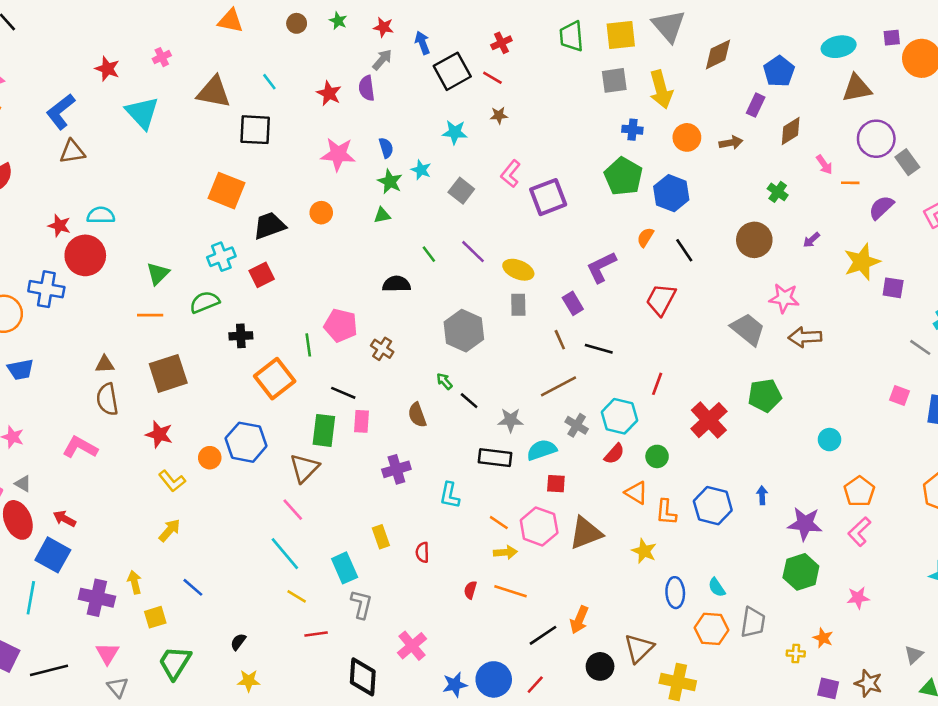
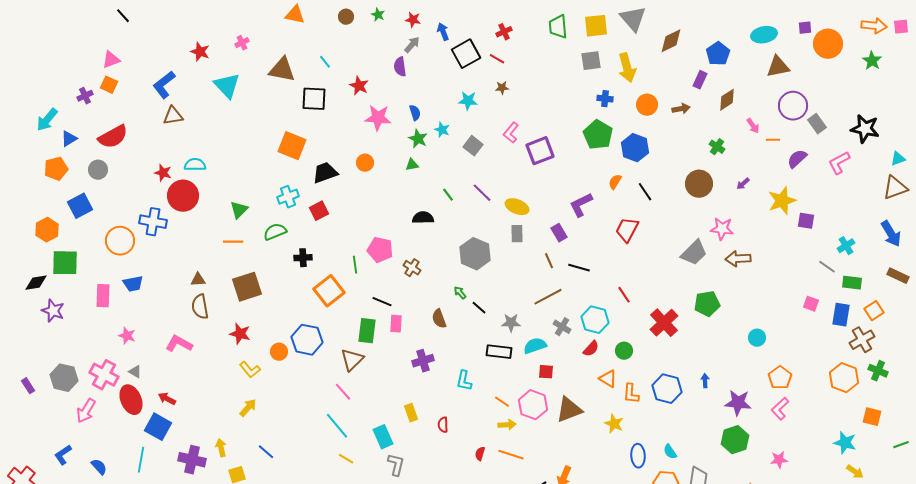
red star: (329, 93) -> (359, 86), moved
gray trapezoid: (748, 329) -> (694, 253), turned 96
red line: (657, 384) -> (624, 295), turned -54

